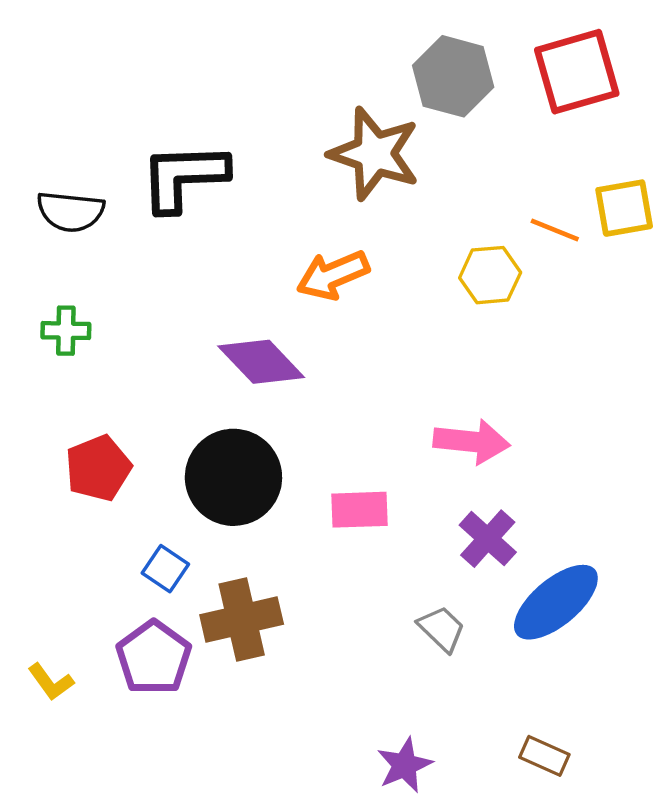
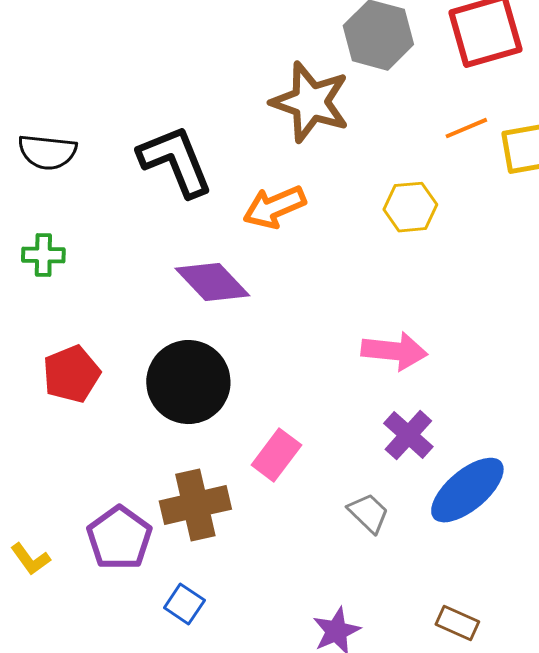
black L-shape: (184, 177) -> (175, 161), moved, turned 70
orange line: (555, 230) -> (466, 128), moved, turned -45
pink rectangle: (359, 510) -> (276, 455), moved, turned -51
blue square: (165, 569) -> (184, 604), moved

